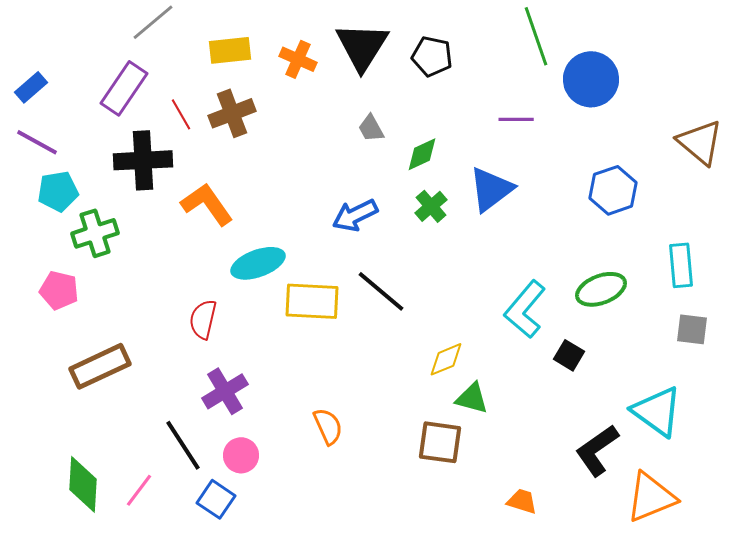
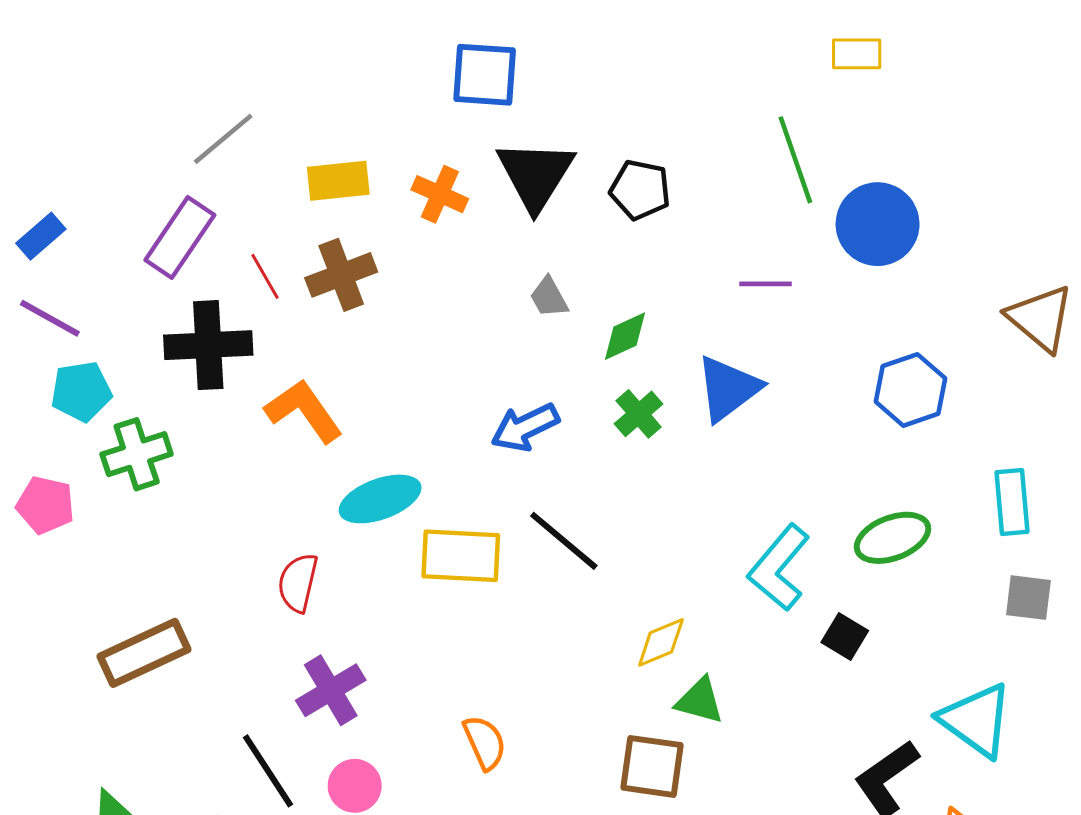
pink pentagon: (59, 290) -> (45, 505), moved

